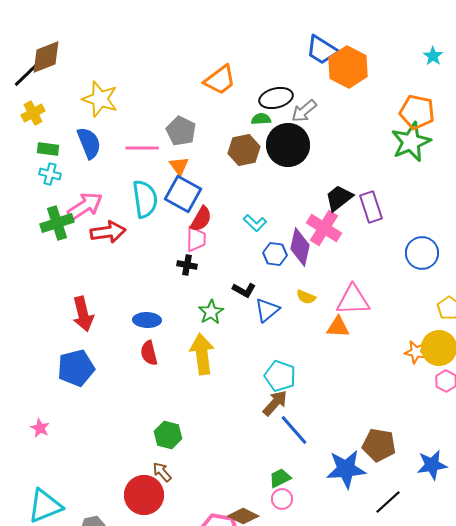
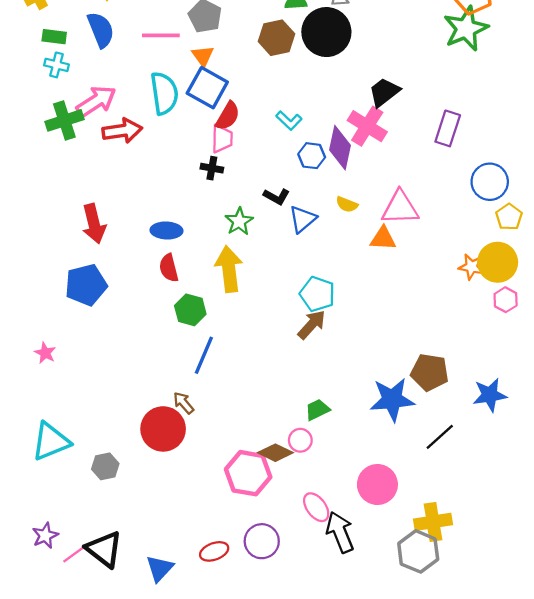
purple rectangle: (371, 207) -> (448, 128), moved, turned 36
blue circle: (422, 253) -> (490, 182), moved
blue line: (294, 430) -> (204, 355), moved, turned 64
green hexagon: (168, 435) -> (190, 310), moved
pink circle: (282, 499) -> (300, 440), moved

